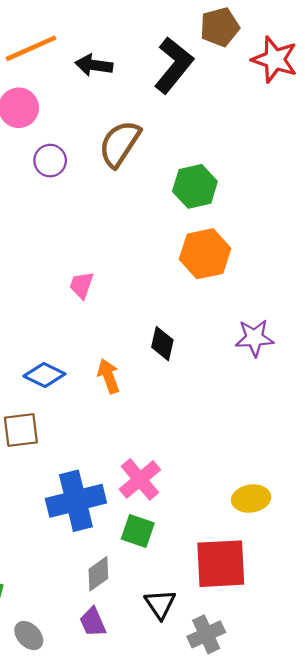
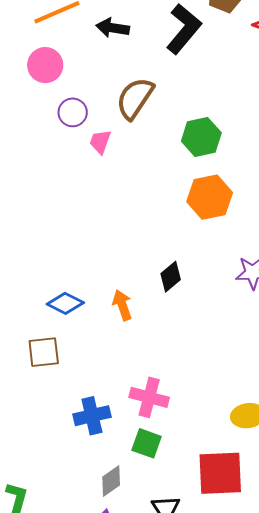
pink trapezoid: (82, 285) -> (100, 142), moved
black diamond: (162, 344) -> (171, 277), turned 36
pink cross: (140, 479) -> (149, 397), turned -36
blue cross: (76, 501) -> (92, 416), size x0.7

